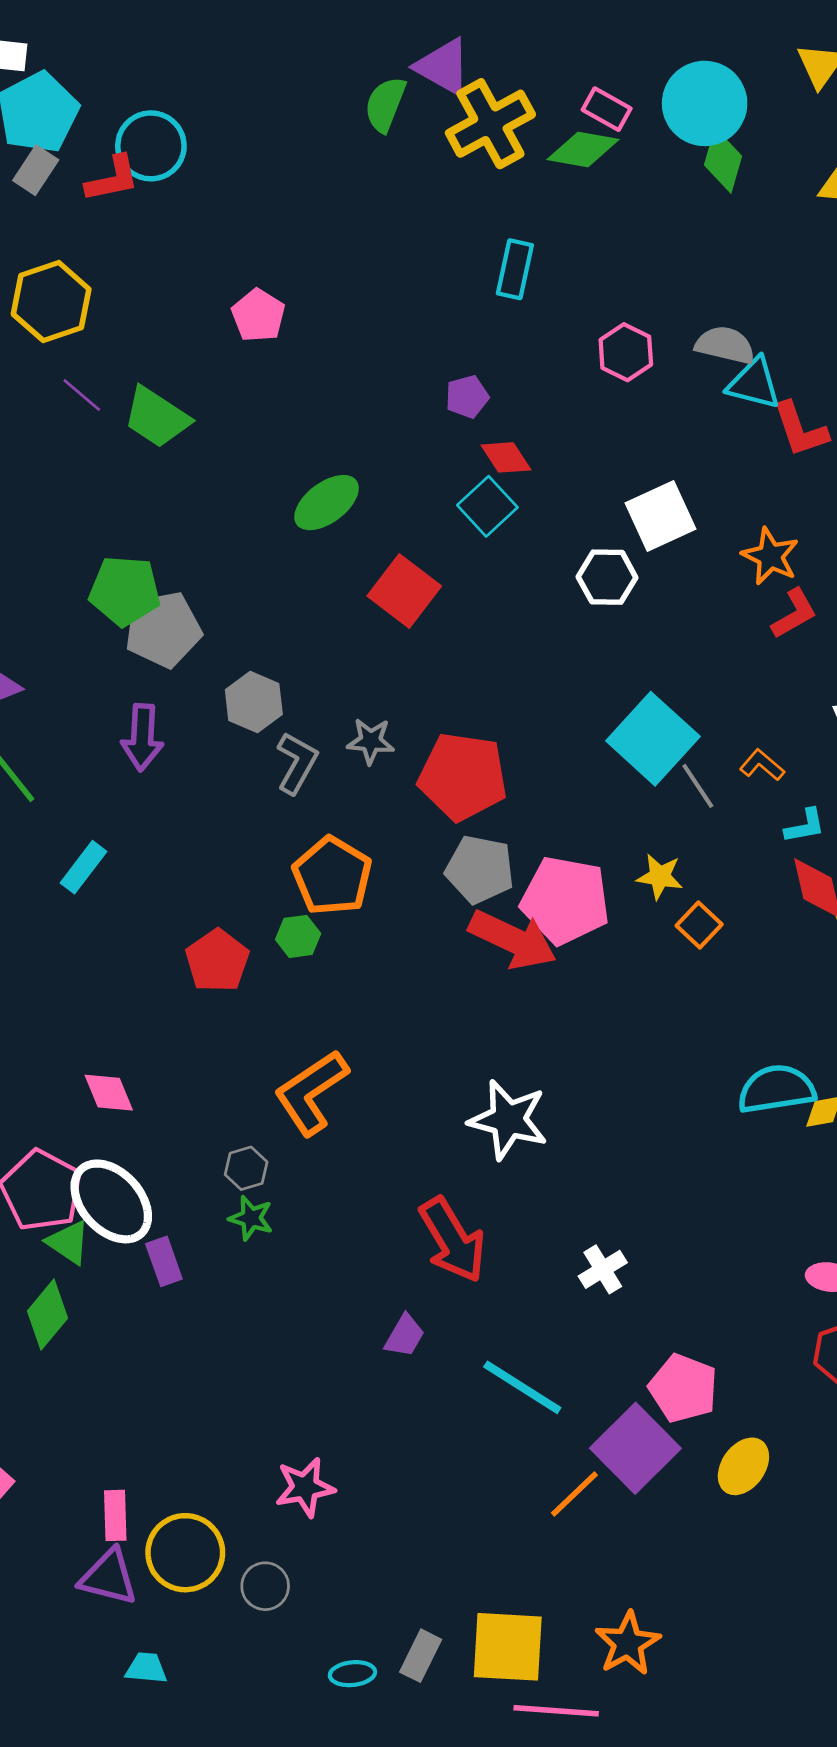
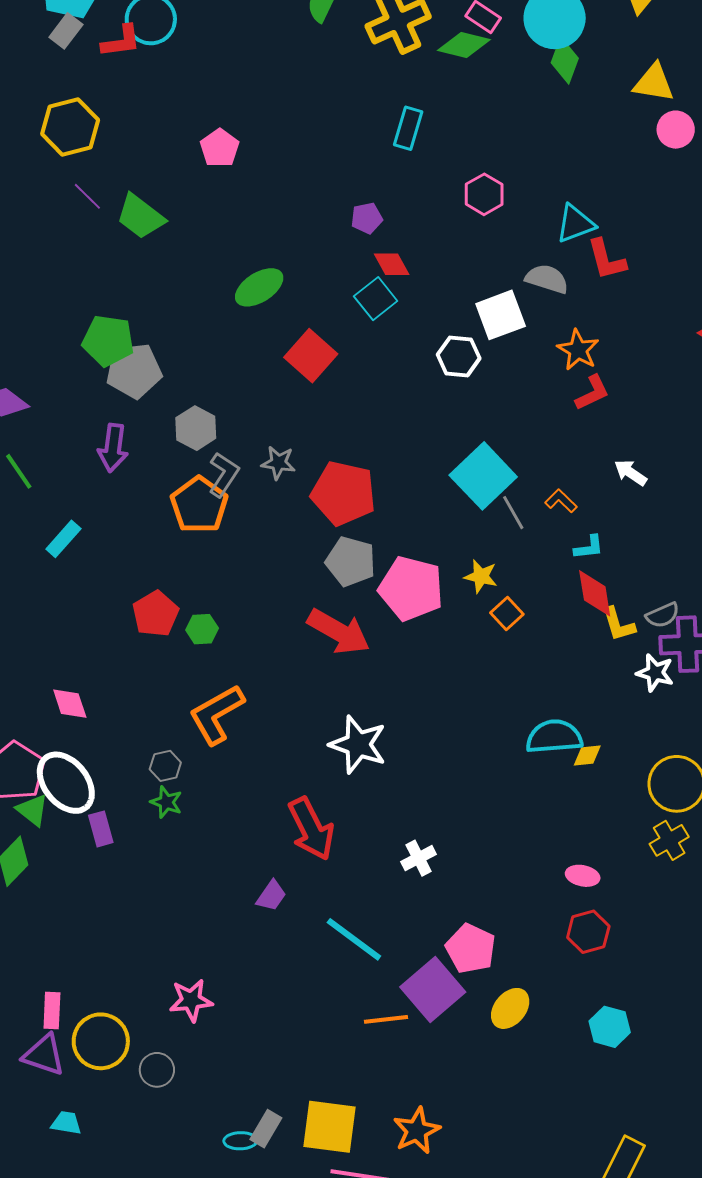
gray semicircle: (725, 345) -> (547, 279), moved
cyan triangle: (754, 383) -> (575, 224), turned -39
orange pentagon: (332, 876) -> (199, 505), moved
green hexagon: (298, 936) -> (202, 629), moved
red arrow: (513, 940) -> (339, 632), moved
orange line: (574, 1494) -> (386, 1019), turned 33
cyan ellipse: (352, 1674) -> (240, 1141), moved

